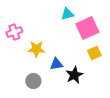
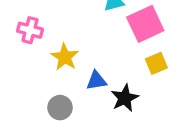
pink cross: (14, 32) -> (30, 30), turned 35
yellow star: (36, 49) -> (65, 57), turned 30

